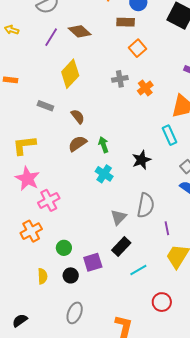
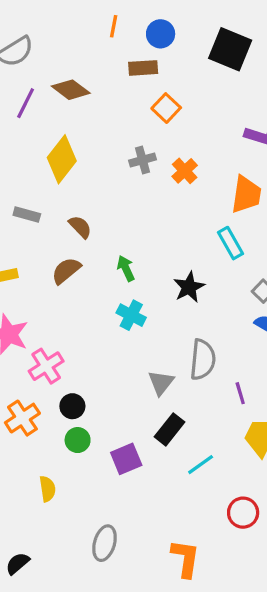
brown semicircle: (77, 144) -> (66, 271), moved
black circle: (71, 275) -> (72, 406), moved

